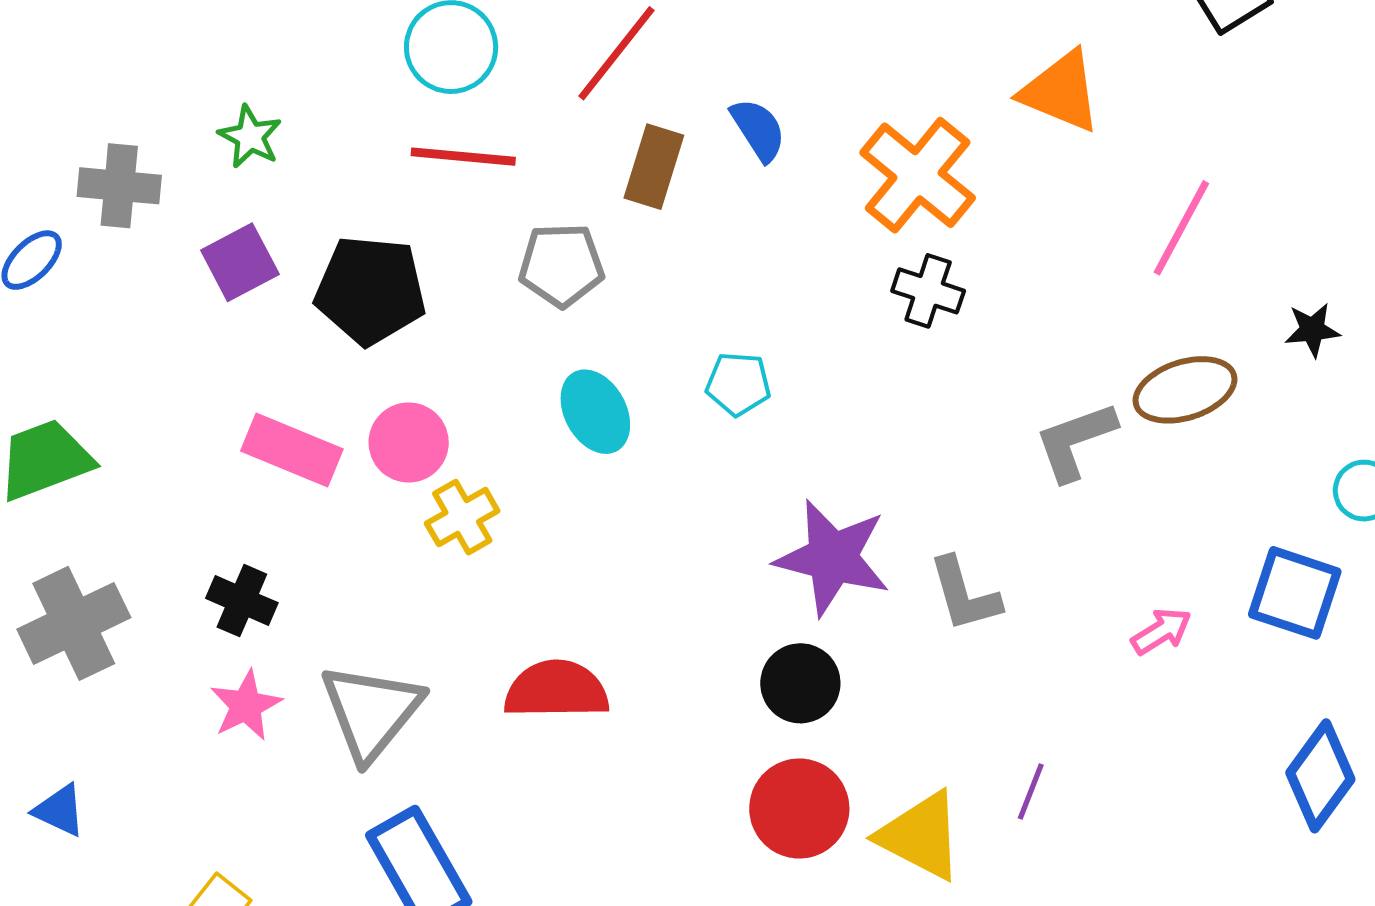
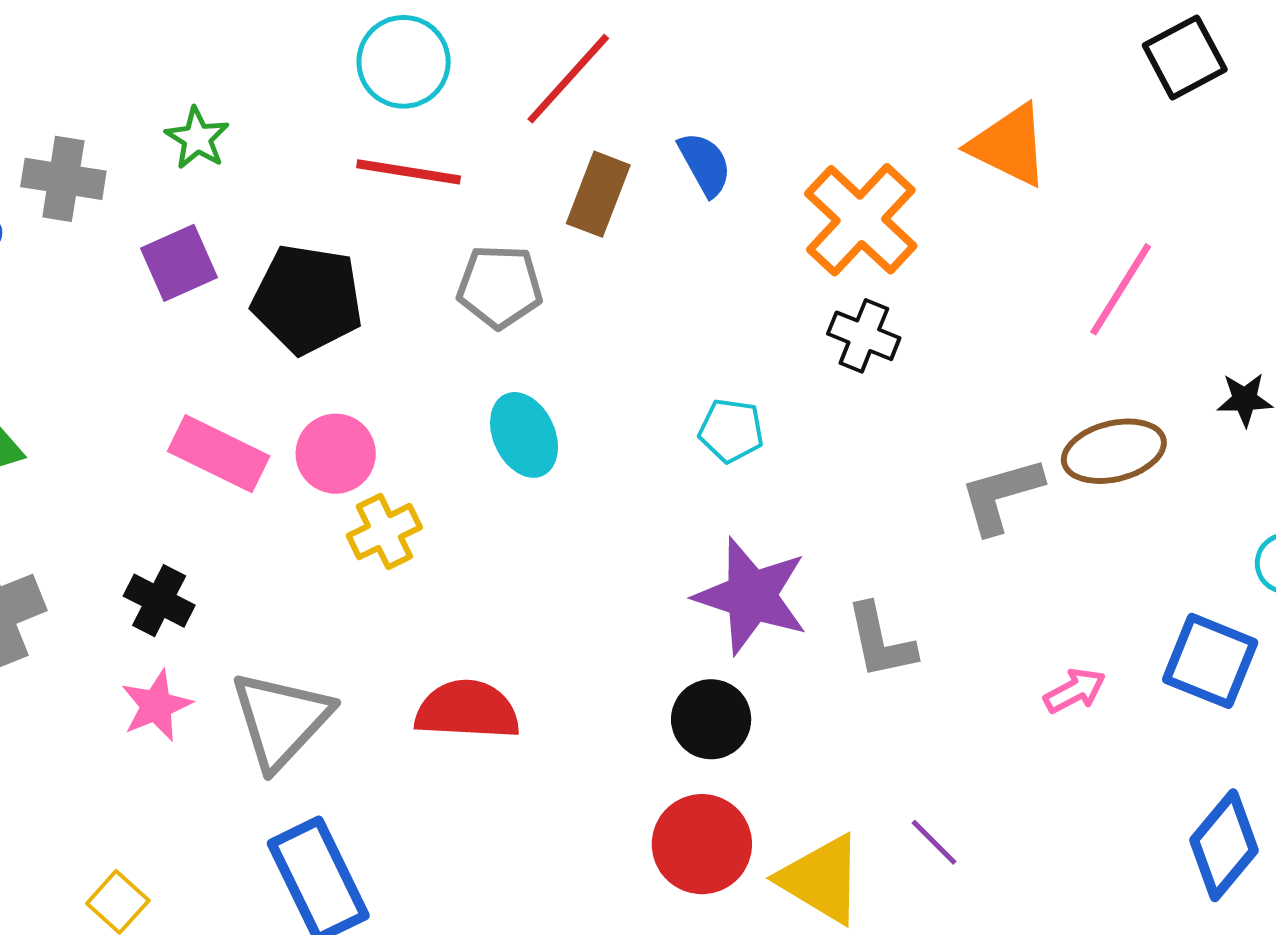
cyan pentagon: (738, 384) -> (731, 431), moved
purple line: (1031, 792) -> (934, 842), turned -70

